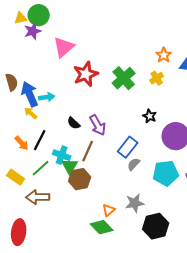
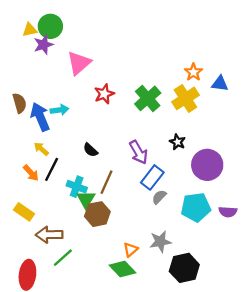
red star: (86, 74) -> (104, 94), size x0.7
yellow cross: (157, 78) -> (185, 98), size x1.6
cyan arrow: (47, 97) -> (60, 110), moved
yellow arrow: (31, 113) -> (41, 149), moved
purple arrow: (98, 125) -> (139, 152), moved
green line: (41, 168) -> (63, 258), moved

